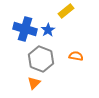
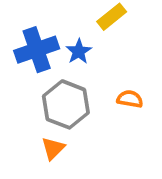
blue cross: (25, 29) -> (37, 50), turned -35

